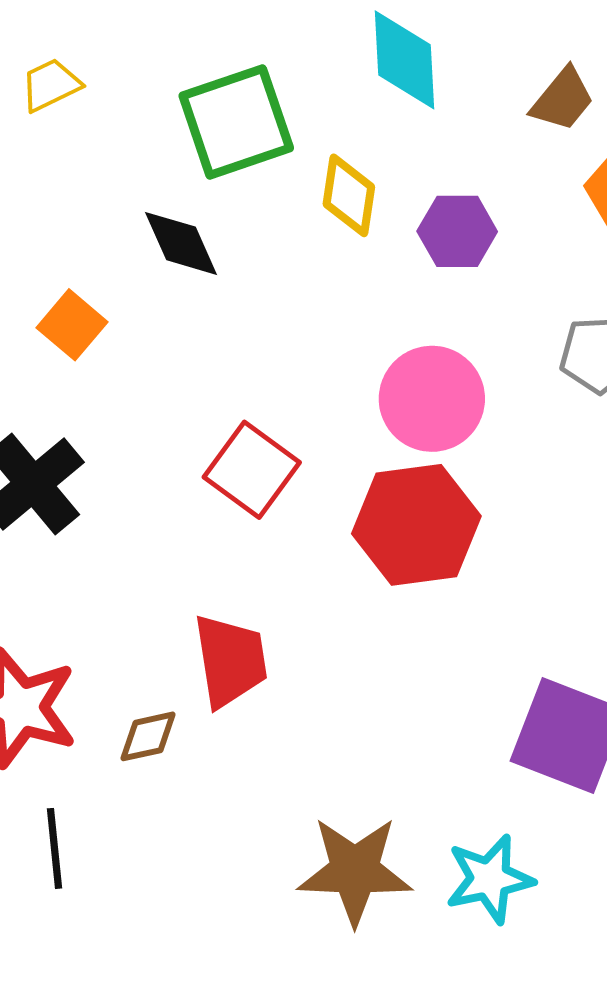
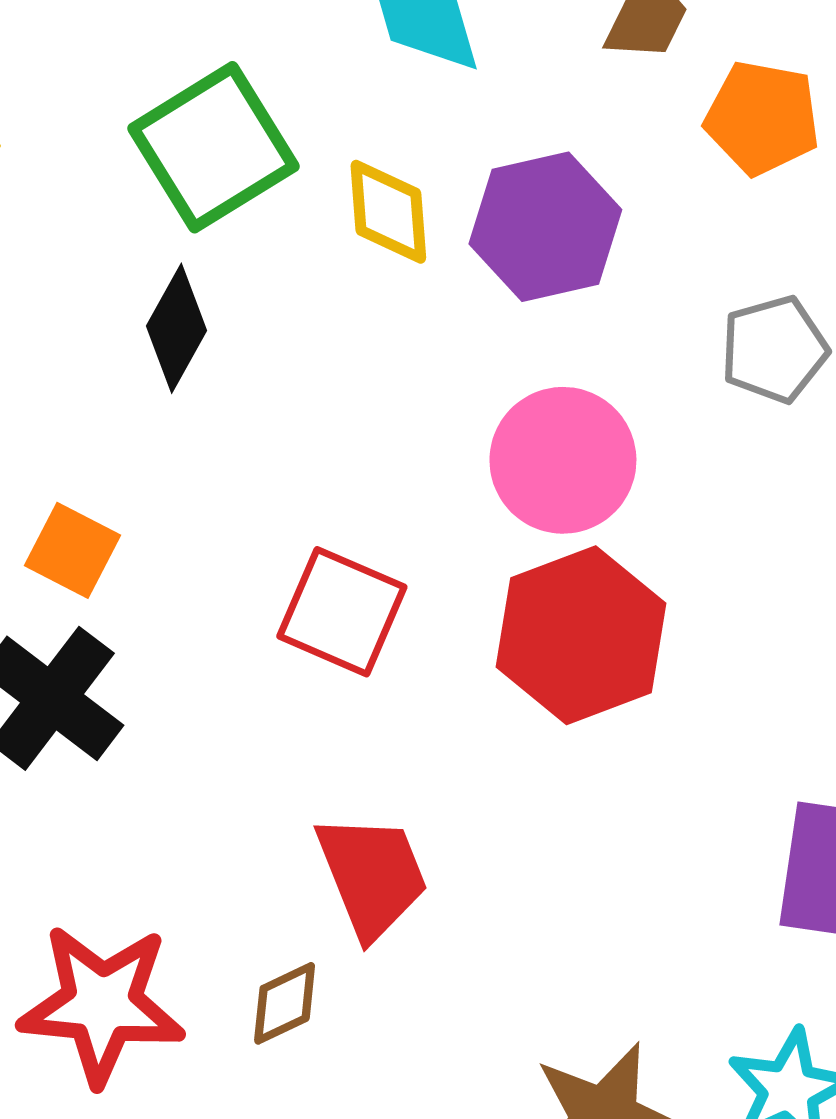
purple hexagon: (457, 231) -> (545, 227), size x1.4
black diamond: (181, 243) -> (177, 328), turned 66
orange square: (72, 325) -> (73, 550), moved

